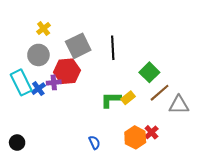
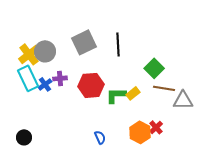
yellow cross: (44, 29) -> (29, 54), moved, size x1.5
red hexagon: (67, 71) -> (91, 85), moved
brown line: (160, 93) -> (164, 88), turned 50

